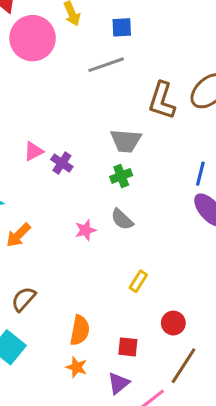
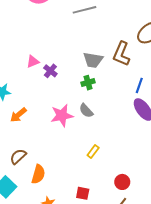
brown L-shape: (162, 101) -> (121, 54), moved
pink star: (85, 230) -> (62, 115), size x1.6
red circle: (173, 323) -> (122, 182), moved
orange semicircle: (80, 330) -> (38, 174), moved

